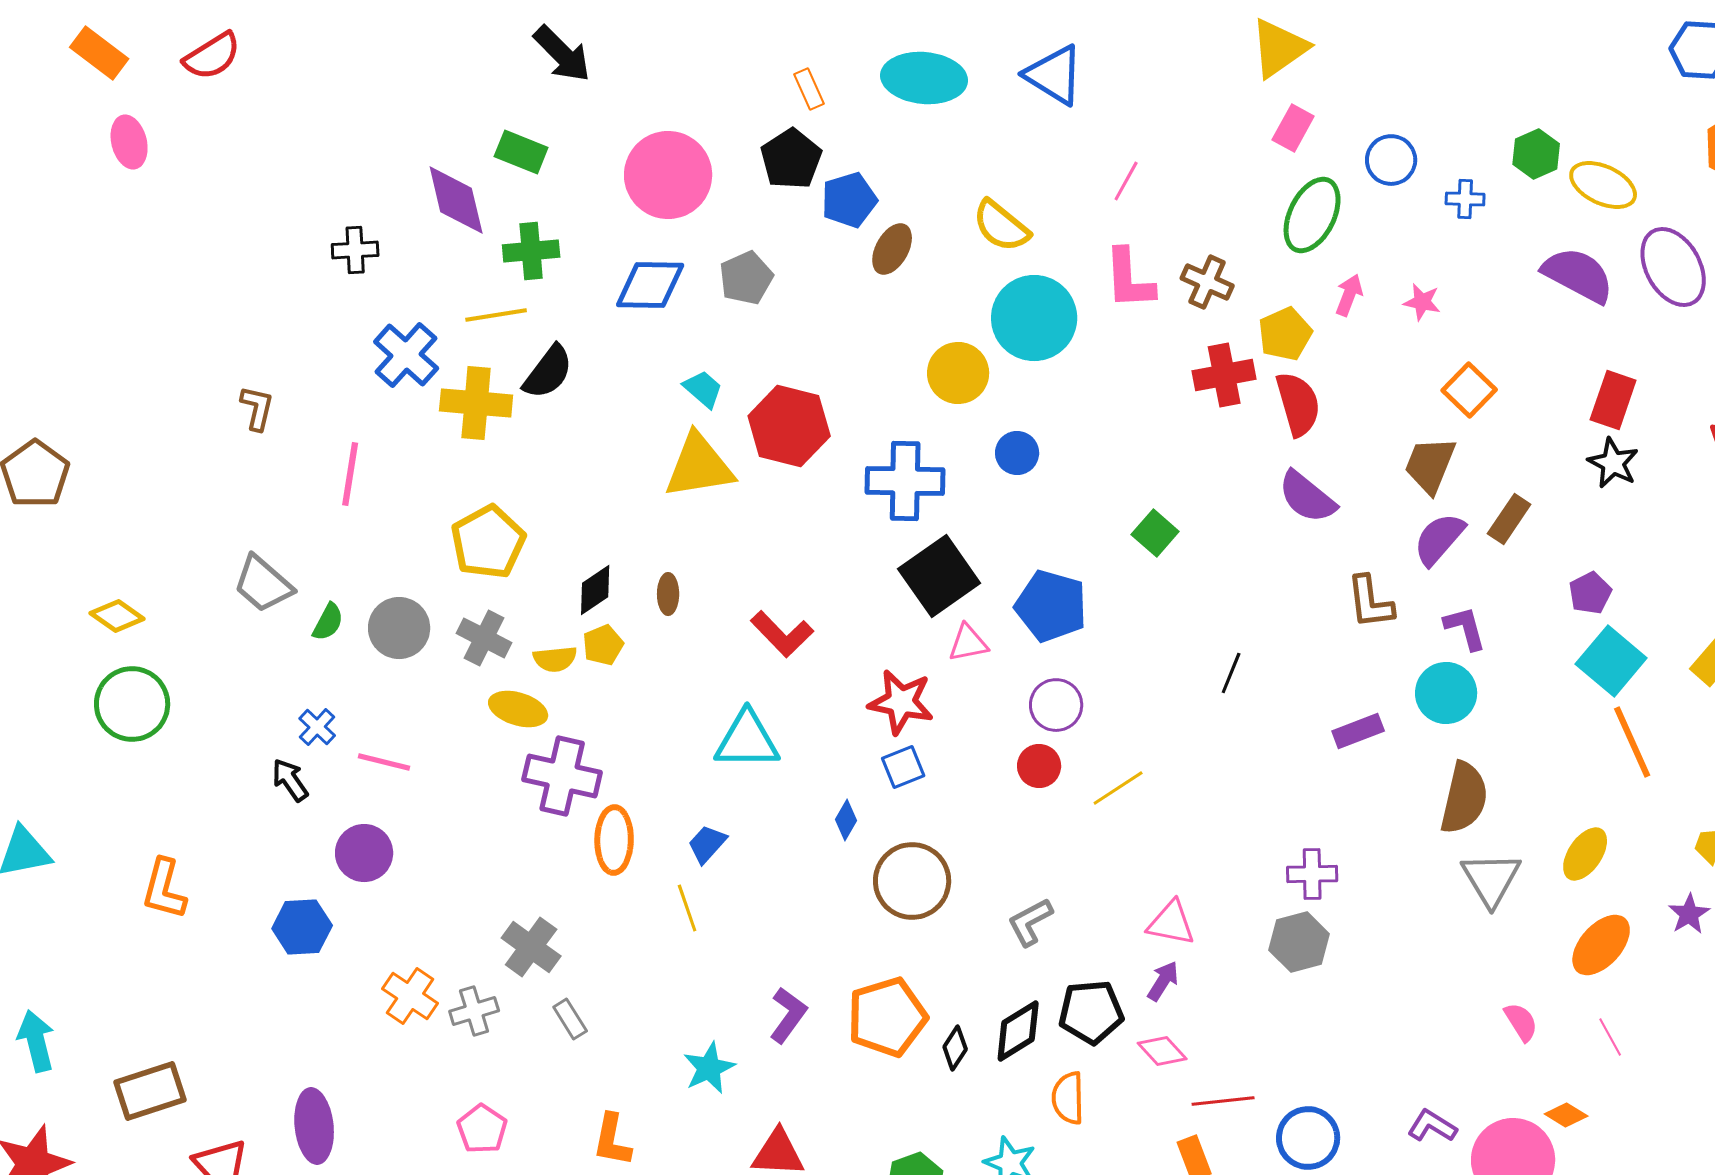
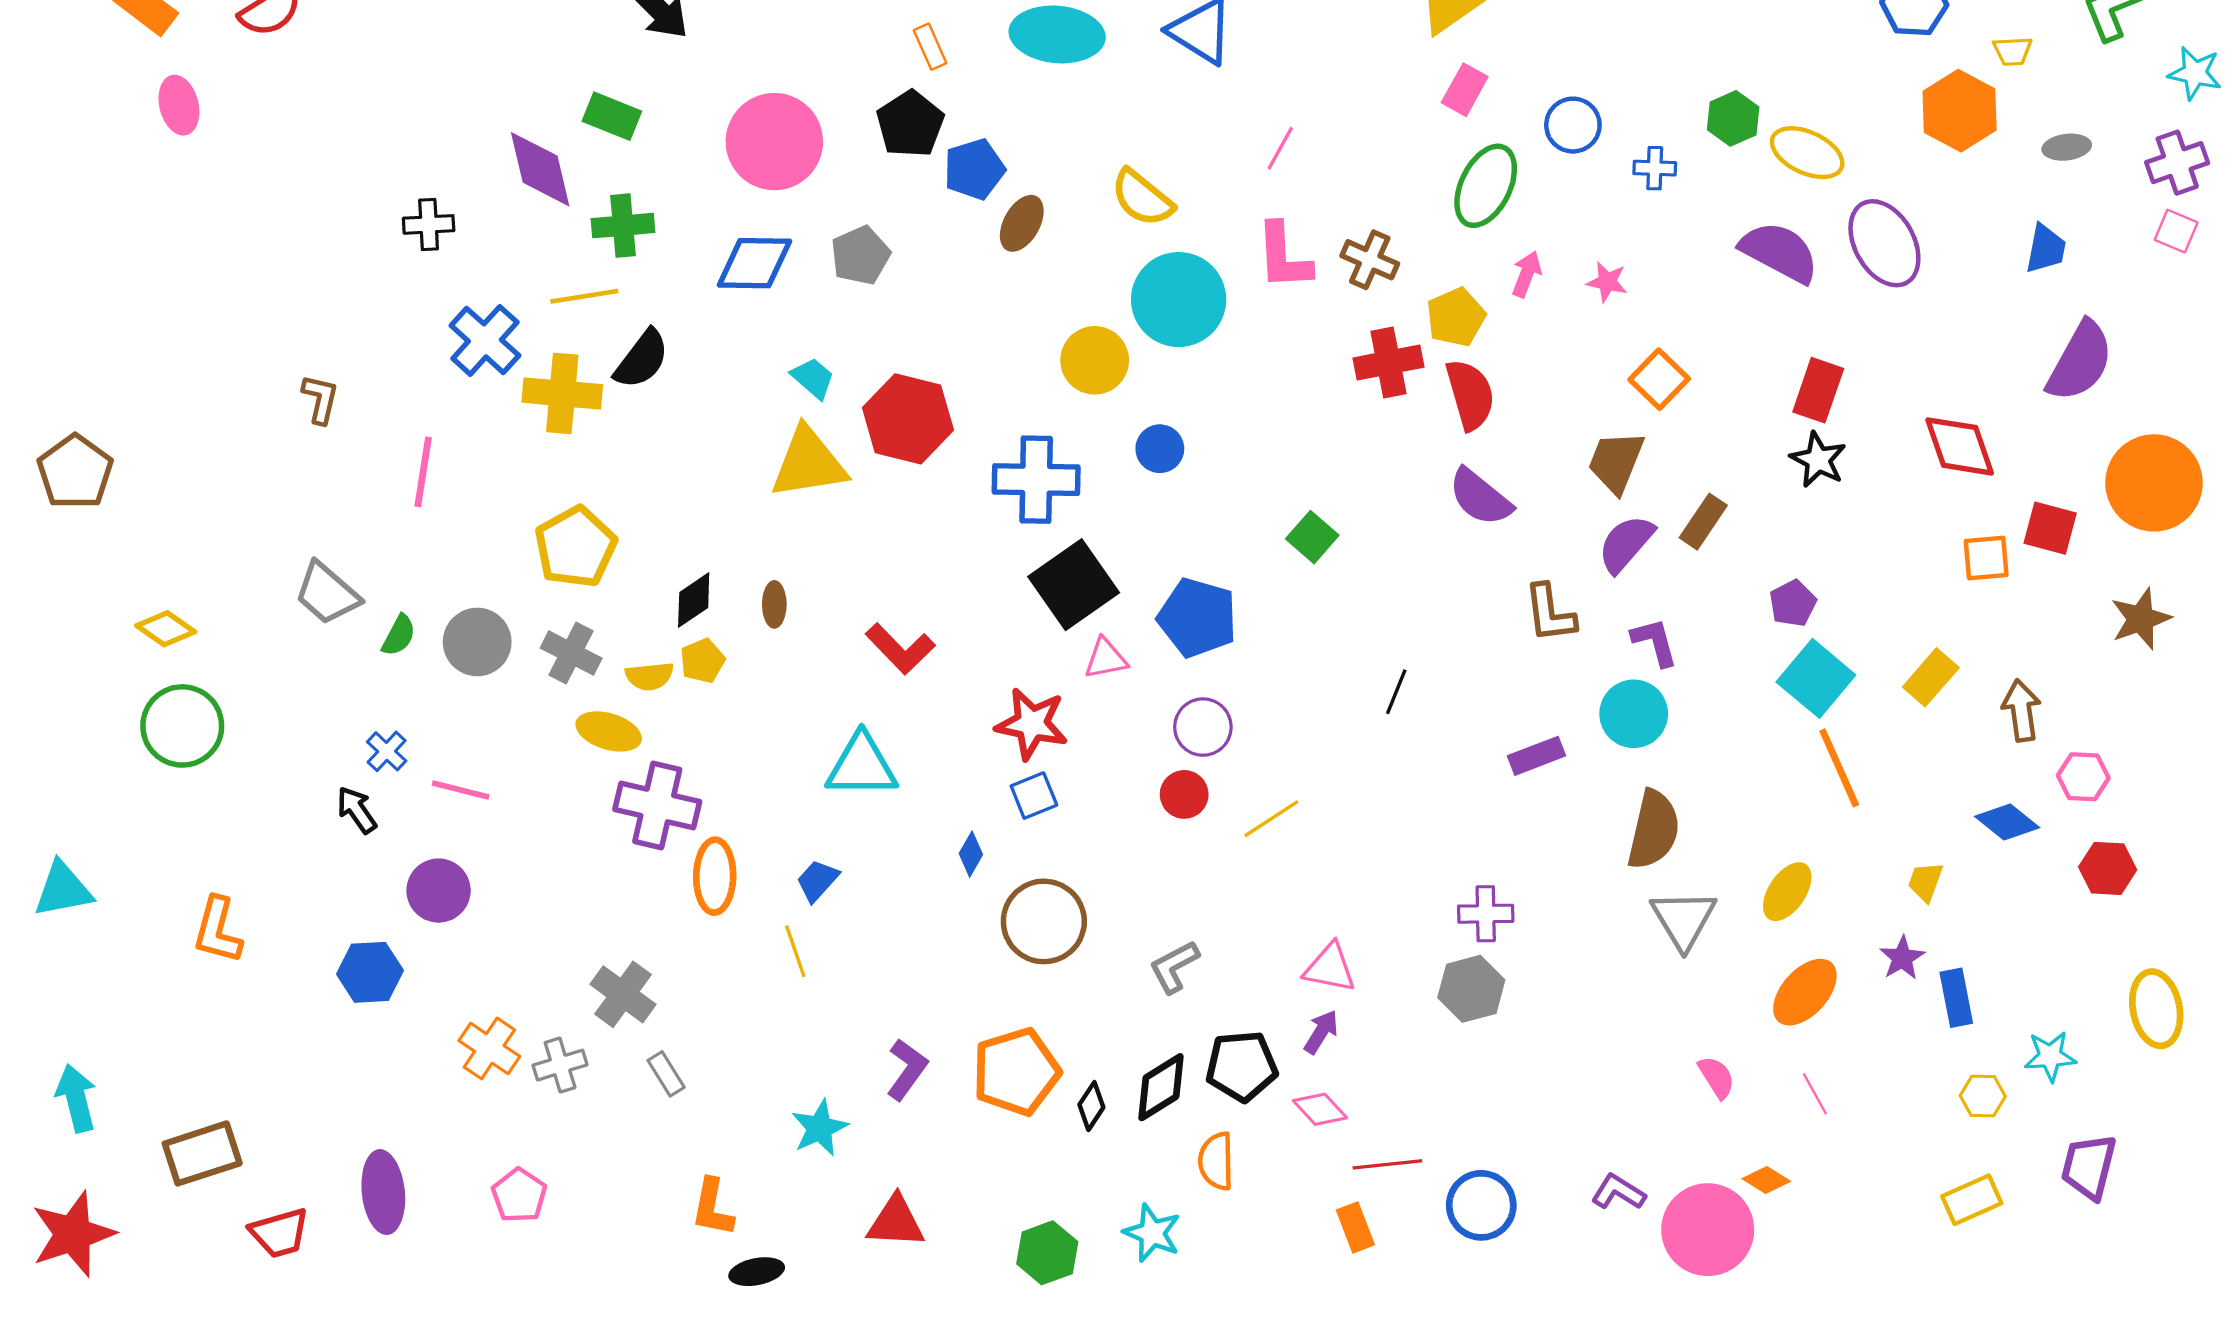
pink pentagon: (482, 1129) -> (519, 1195), moved

